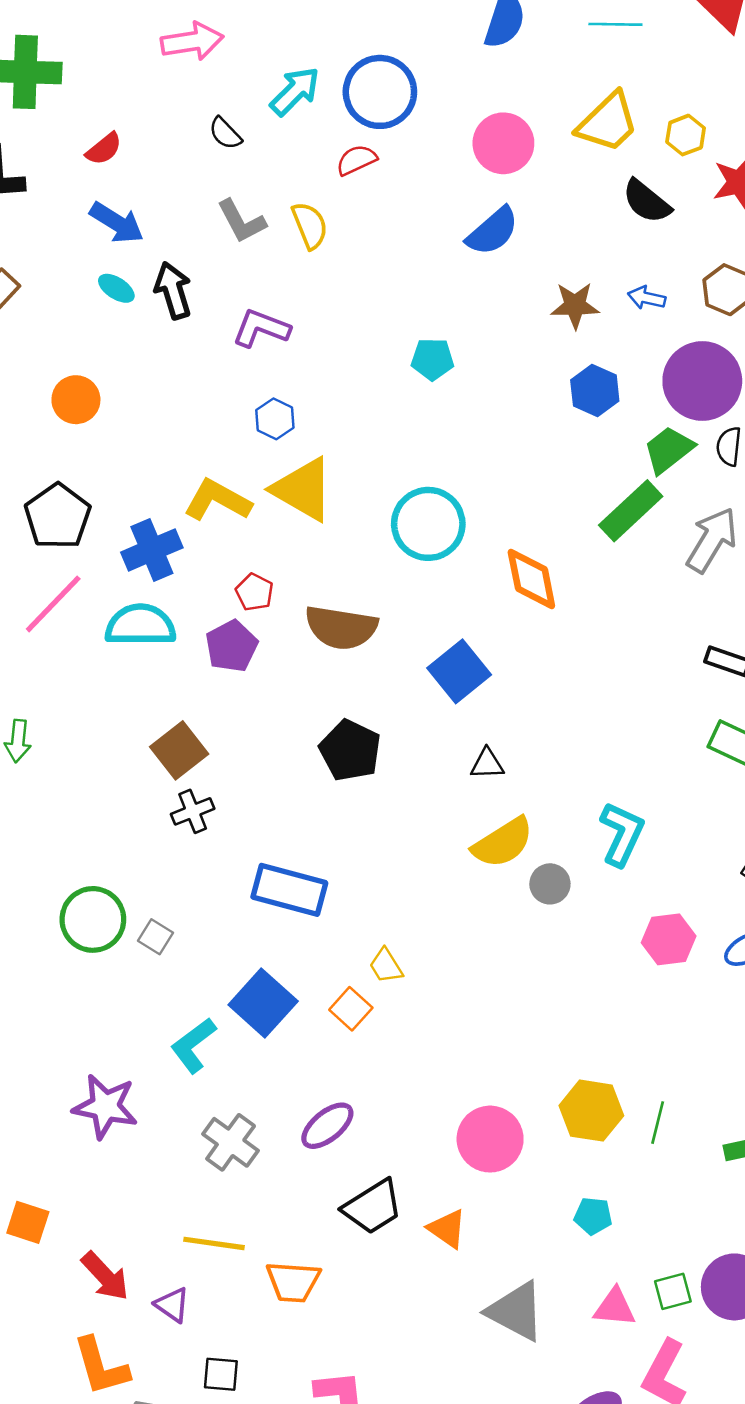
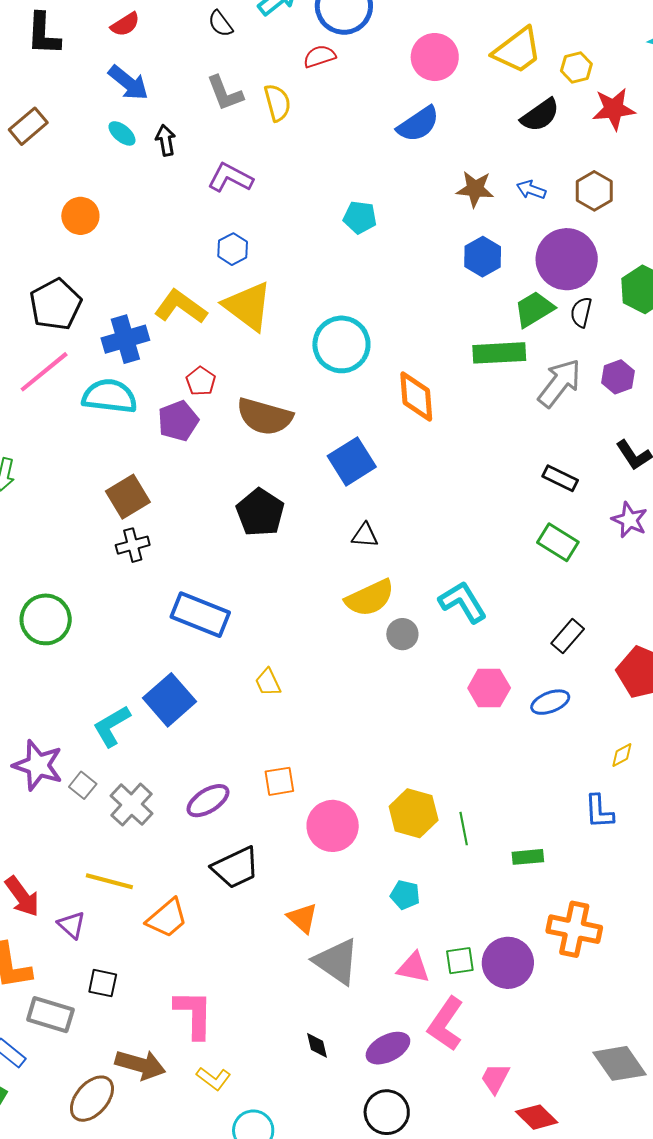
black semicircle: (647, 201) -> (540, 115), turned -81
black arrow: (173, 290) -> (166, 140), size x0.7
green rectangle: (631, 511) -> (499, 353), turned 33
cyan L-shape: (622, 834) -> (463, 602), turned -63
gray square: (155, 937) -> (83, 785), moved
orange square: (351, 1009) -> (279, 781), moved, turned 32
green line: (658, 1123) -> (464, 829), turned -32
orange triangle: (447, 1229) -> (302, 918), moved
orange trapezoid: (293, 1282) -> (167, 918), turned -51

